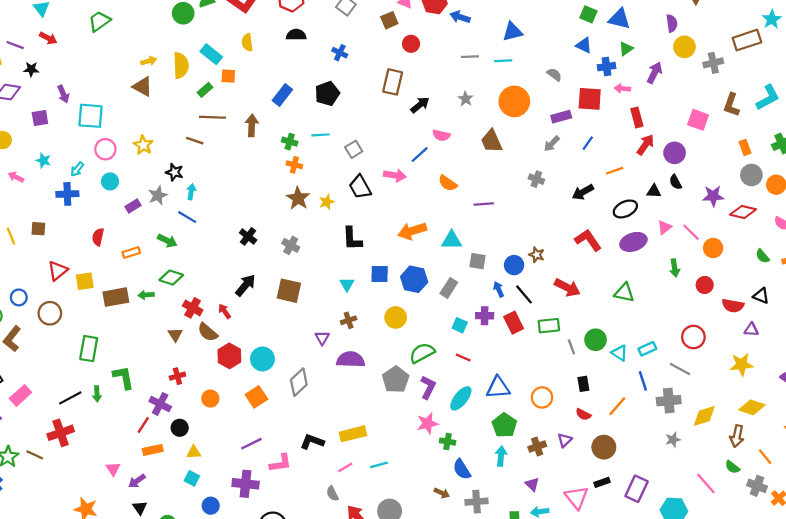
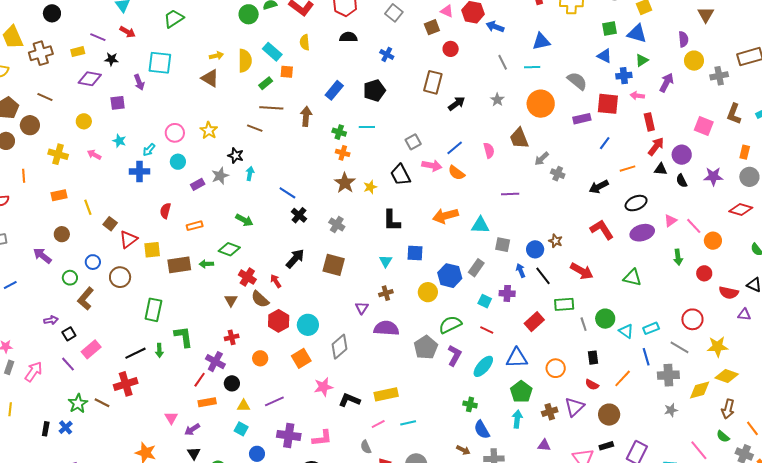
green square: (588, 14) -> (609, 28), turned -35
gray line: (470, 57) -> (503, 62), turned 63
gray semicircle: (554, 74) -> (577, 81), size x1.5
cyan square: (90, 116) -> (160, 63), moved
pink semicircle: (441, 135) -> (489, 150), moved, turned -119
gray arrow: (552, 144) -> (542, 159), moved
orange rectangle: (745, 147) -> (745, 152), turned 32
gray square: (354, 149) -> (413, 142), moved
orange semicircle: (448, 183) -> (456, 173), moved
black triangle: (654, 191) -> (661, 169), moved
purple star: (713, 196) -> (713, 176), moved
blue line: (187, 217) -> (287, 193), moved
brown square: (38, 229) -> (110, 224), moved, turned 32
green arrow: (167, 241) -> (244, 220), moved
blue hexagon: (414, 279) -> (450, 276), moved
red rectangle: (514, 323) -> (534, 322), moved, turned 72
yellow star: (742, 364) -> (718, 347), moved
yellow diamond: (752, 407) -> (727, 376), moved
pink star: (427, 423) -> (323, 387), moved
purple triangle: (565, 440) -> (574, 407), size x1.5
purple line: (251, 444) -> (274, 401), moved
pink L-shape: (281, 463) -> (322, 438), moved
purple triangle: (532, 484) -> (544, 445), turned -40

